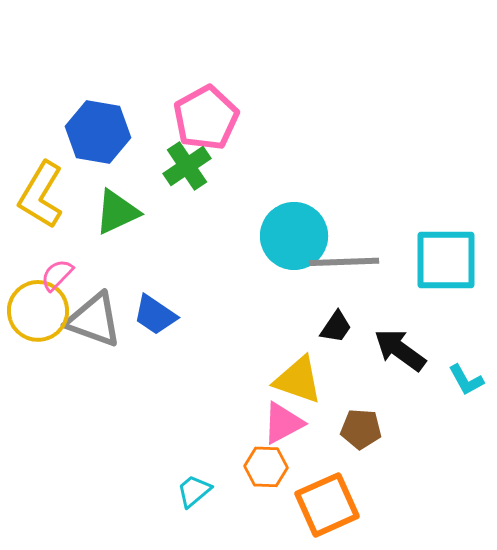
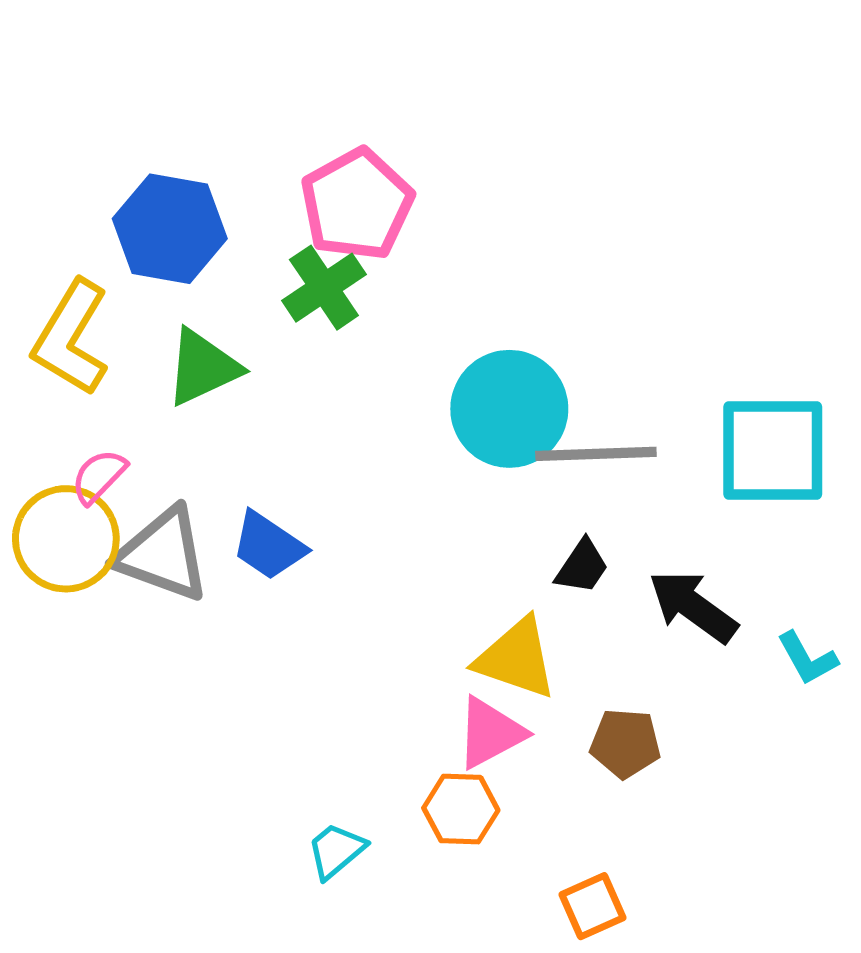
orange square: (327, 505) -> (592, 906), moved, size x0.6

